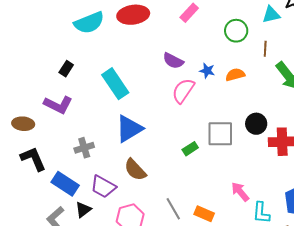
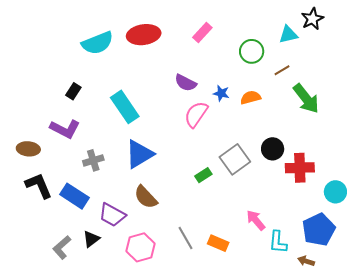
brown line: (265, 49) -> (282, 70), turned 56
gray square: (220, 134) -> (235, 159), turned -36
gray cross: (84, 148) -> (93, 160), moved
blue rectangle: (65, 184) -> (74, 196), moved

